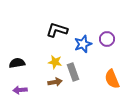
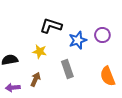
yellow star: (55, 62) -> (40, 52), moved
brown arrow: (55, 82) -> (35, 79), moved, turned -56

